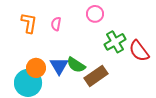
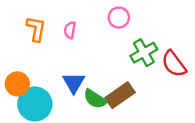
green semicircle: (76, 65) -> (95, 99), moved
orange circle: (36, 68) -> (17, 84), moved

